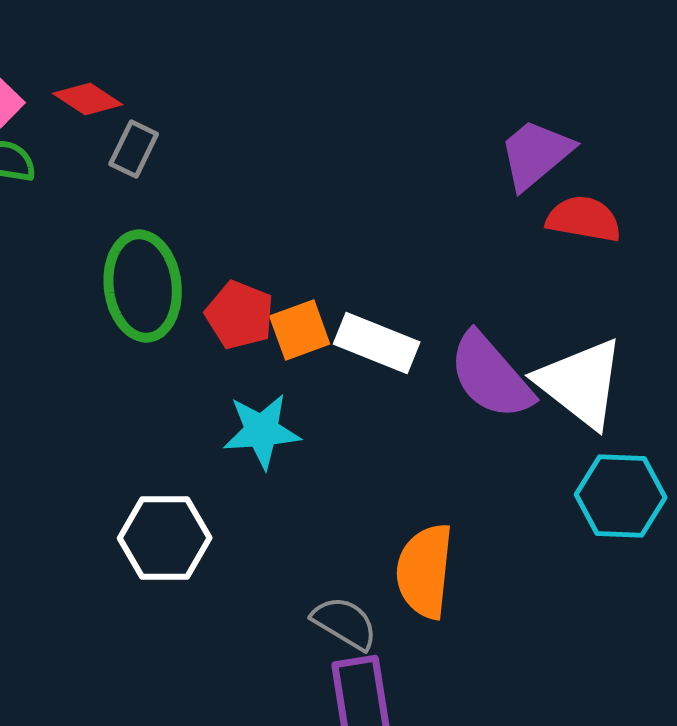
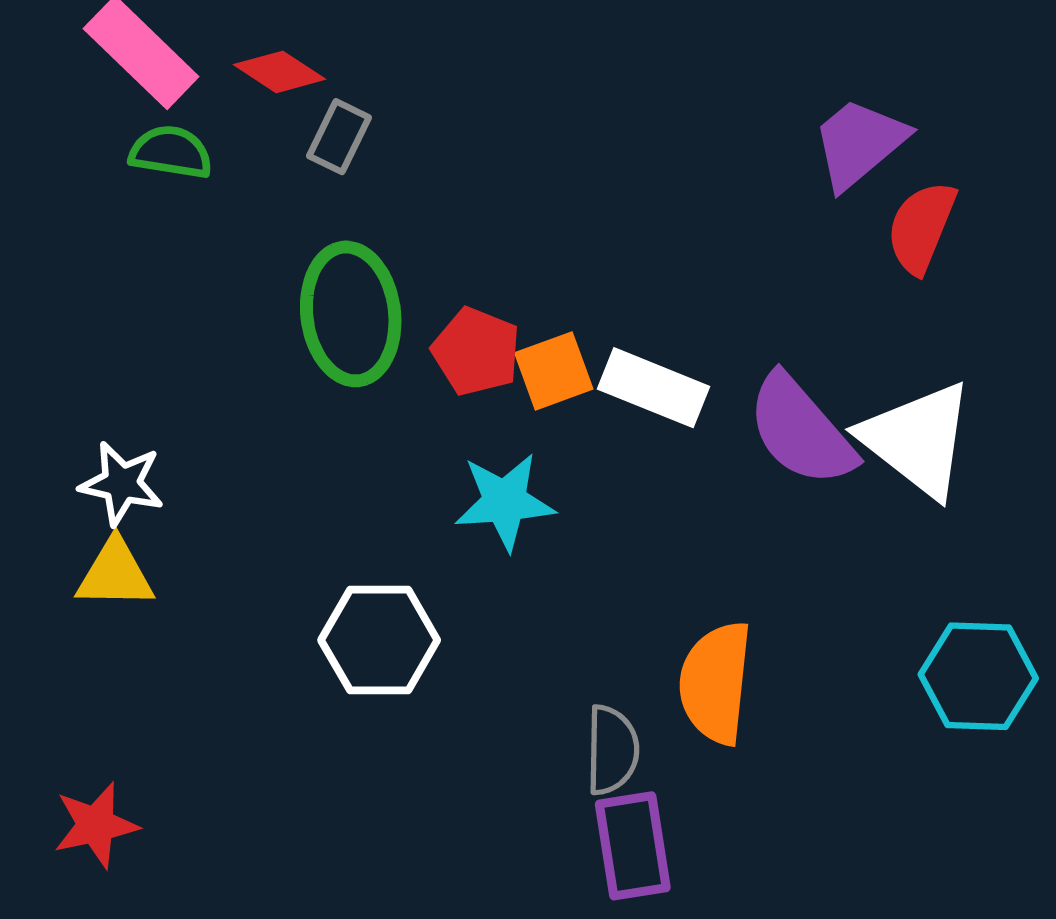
red semicircle: (584, 219) -> (921, 227), turned -78
cyan hexagon: (621, 496) -> (978, 676), moved
gray semicircle: (345, 623) -> (612, 750), turned 60

